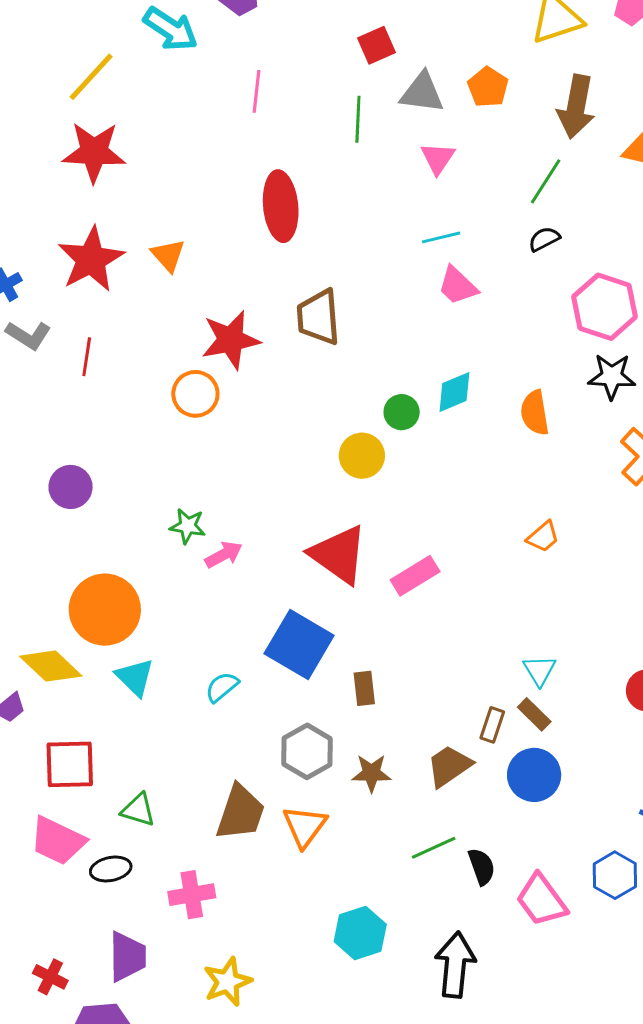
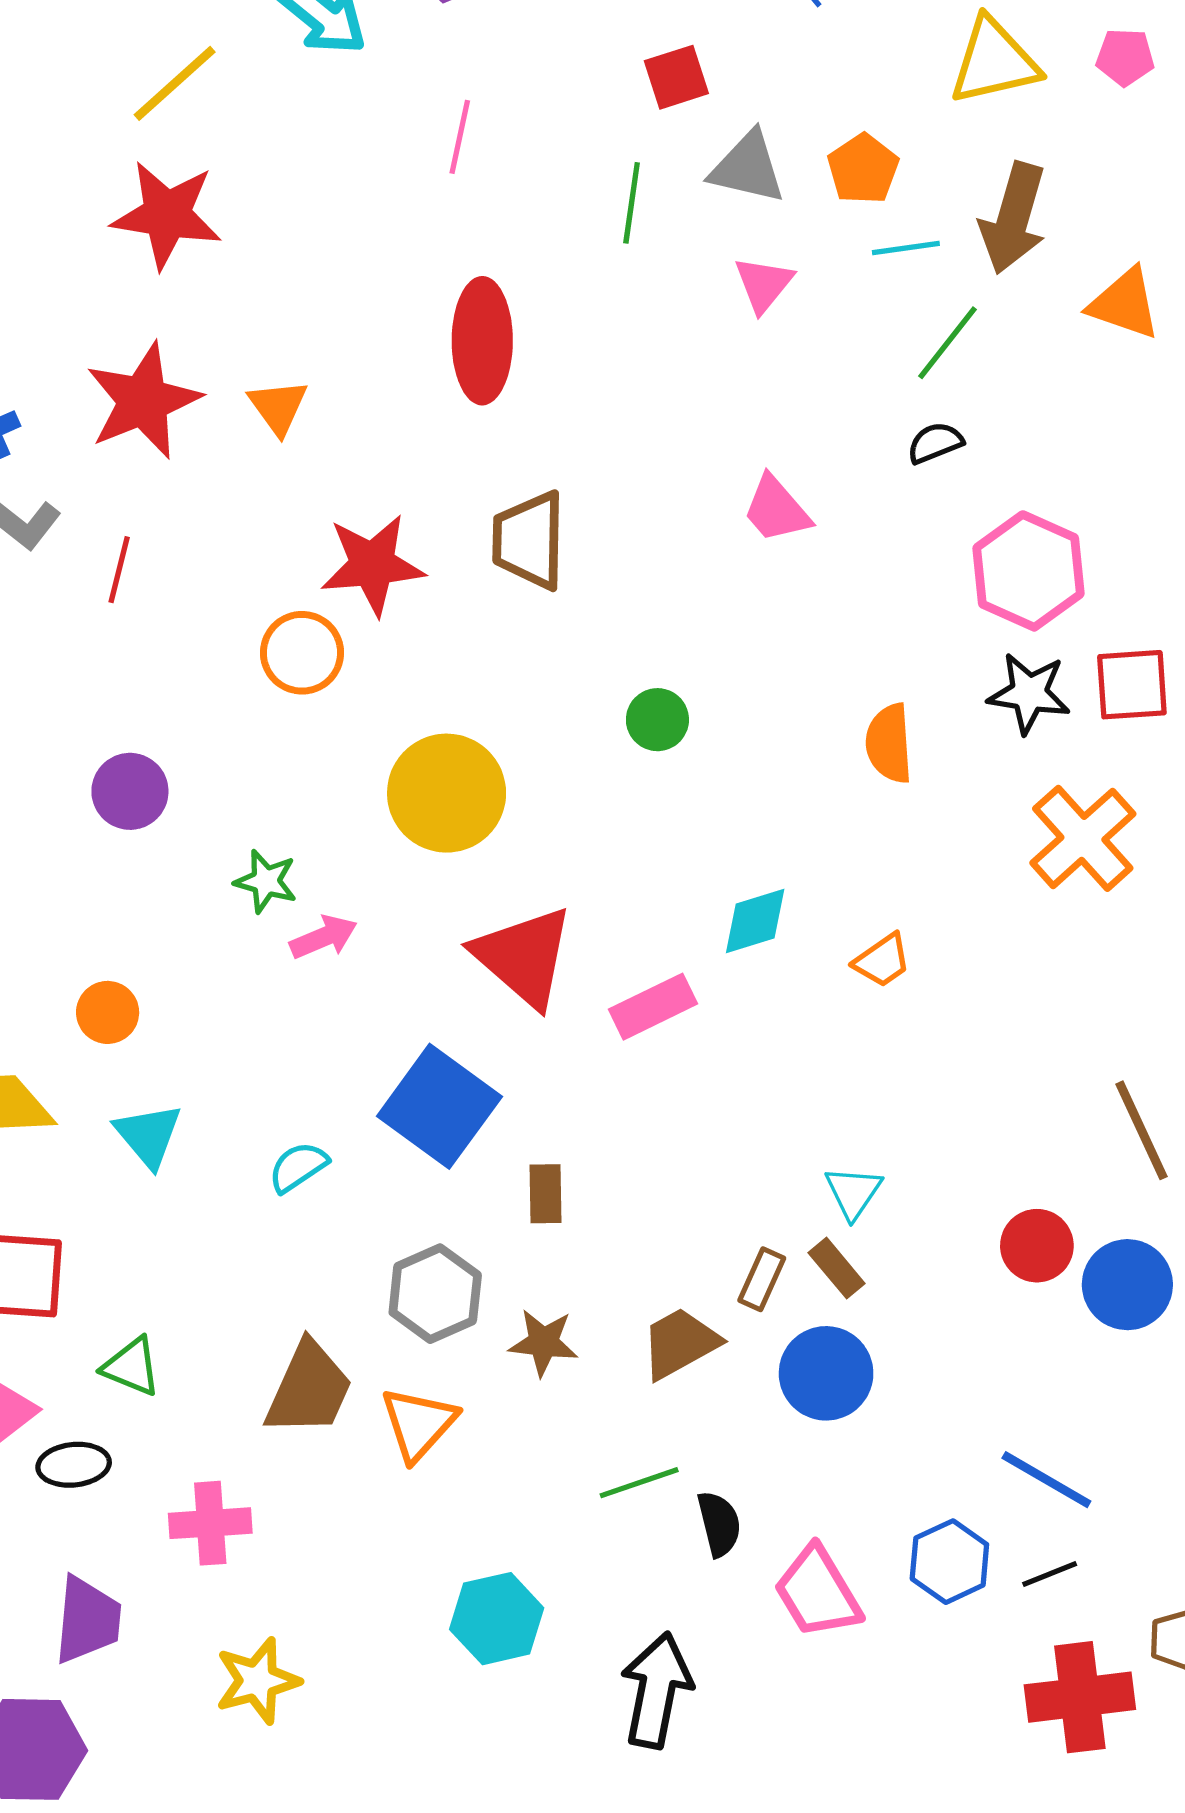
cyan line: (441, 237) -> (906, 248), moved
cyan diamond: (454, 392) -> (755, 921), moved
yellow circle: (362, 456) -> (447, 793), moved, size x1.5
purple circle: (71, 487) -> (130, 791), moved
orange circle: (105, 610) -> (108, 1012), size x0.5

